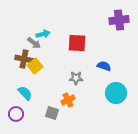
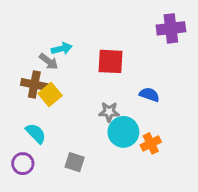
cyan circle: (116, 93) -> (123, 132), moved
orange cross: (68, 100) -> (151, 143), moved

